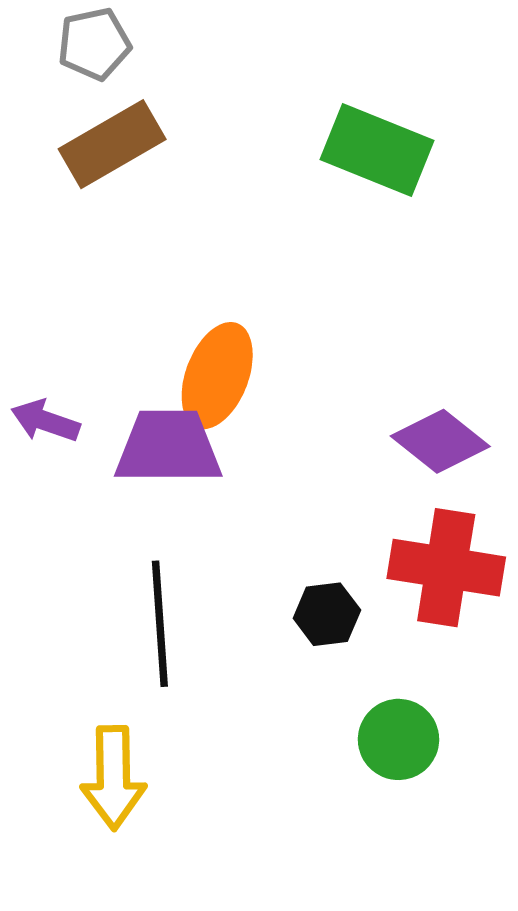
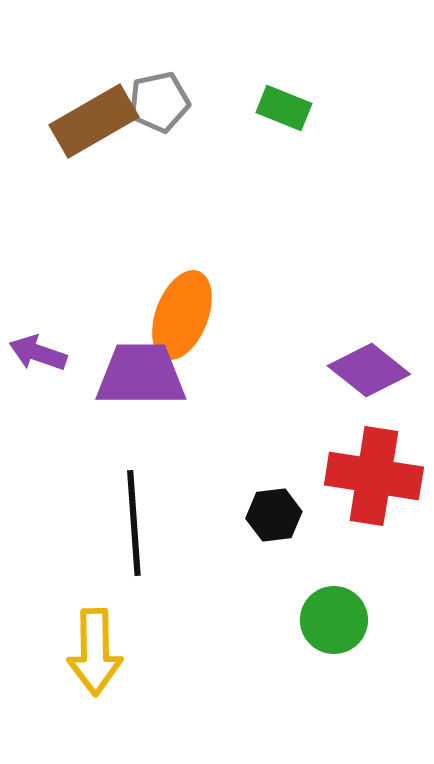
gray pentagon: (94, 44) -> (159, 102), moved
green rectangle: (377, 150) -> (284, 108), moved, size x0.6

